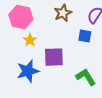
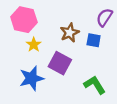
brown star: (63, 13) -> (70, 33), moved
purple square: (54, 57) -> (60, 63), turned 30

